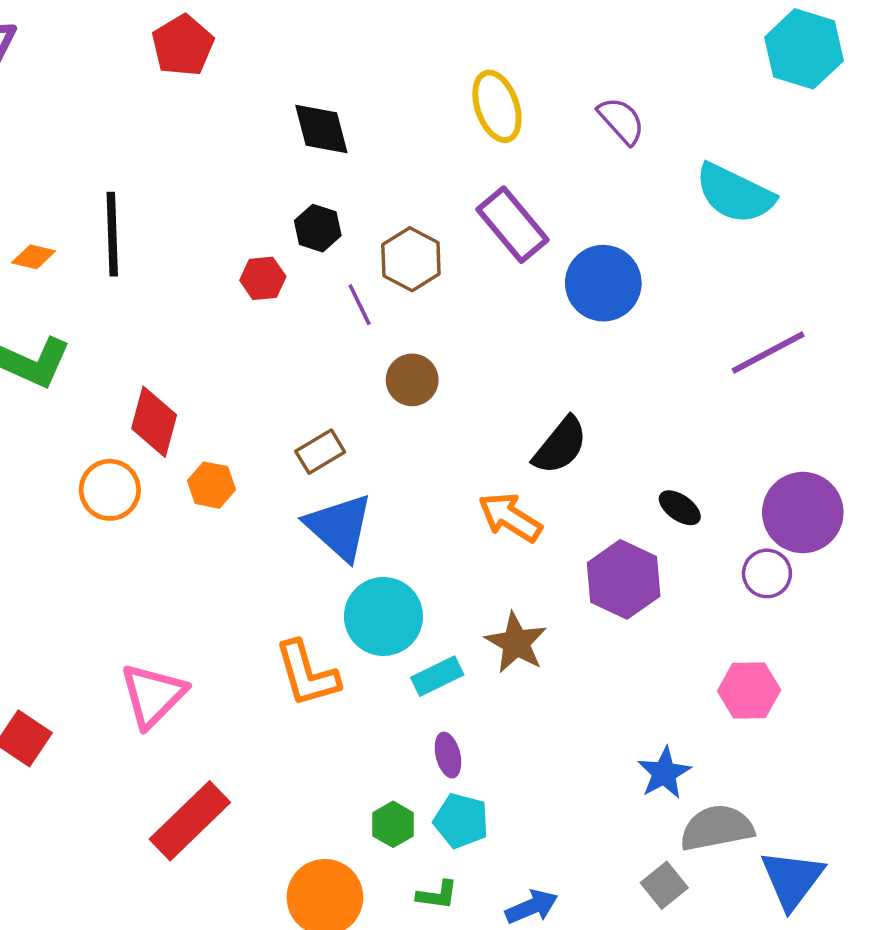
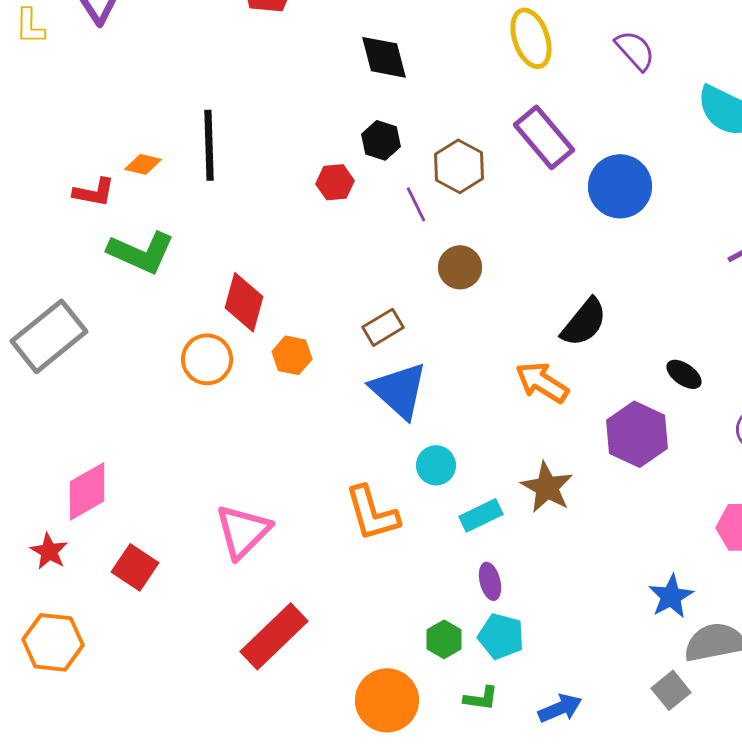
cyan circle: (383, 616) -> (436, 465), size x0.6

